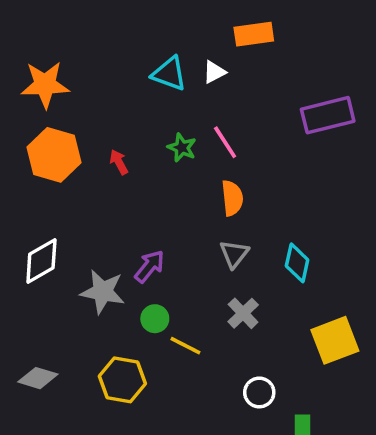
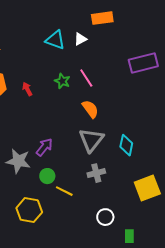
orange semicircle: (232, 198) -> (90, 109), turned -30
gray triangle: (234, 254) -> (91, 140), size x1.5
gray cross: (243, 313) -> (96, 173), turned 30

